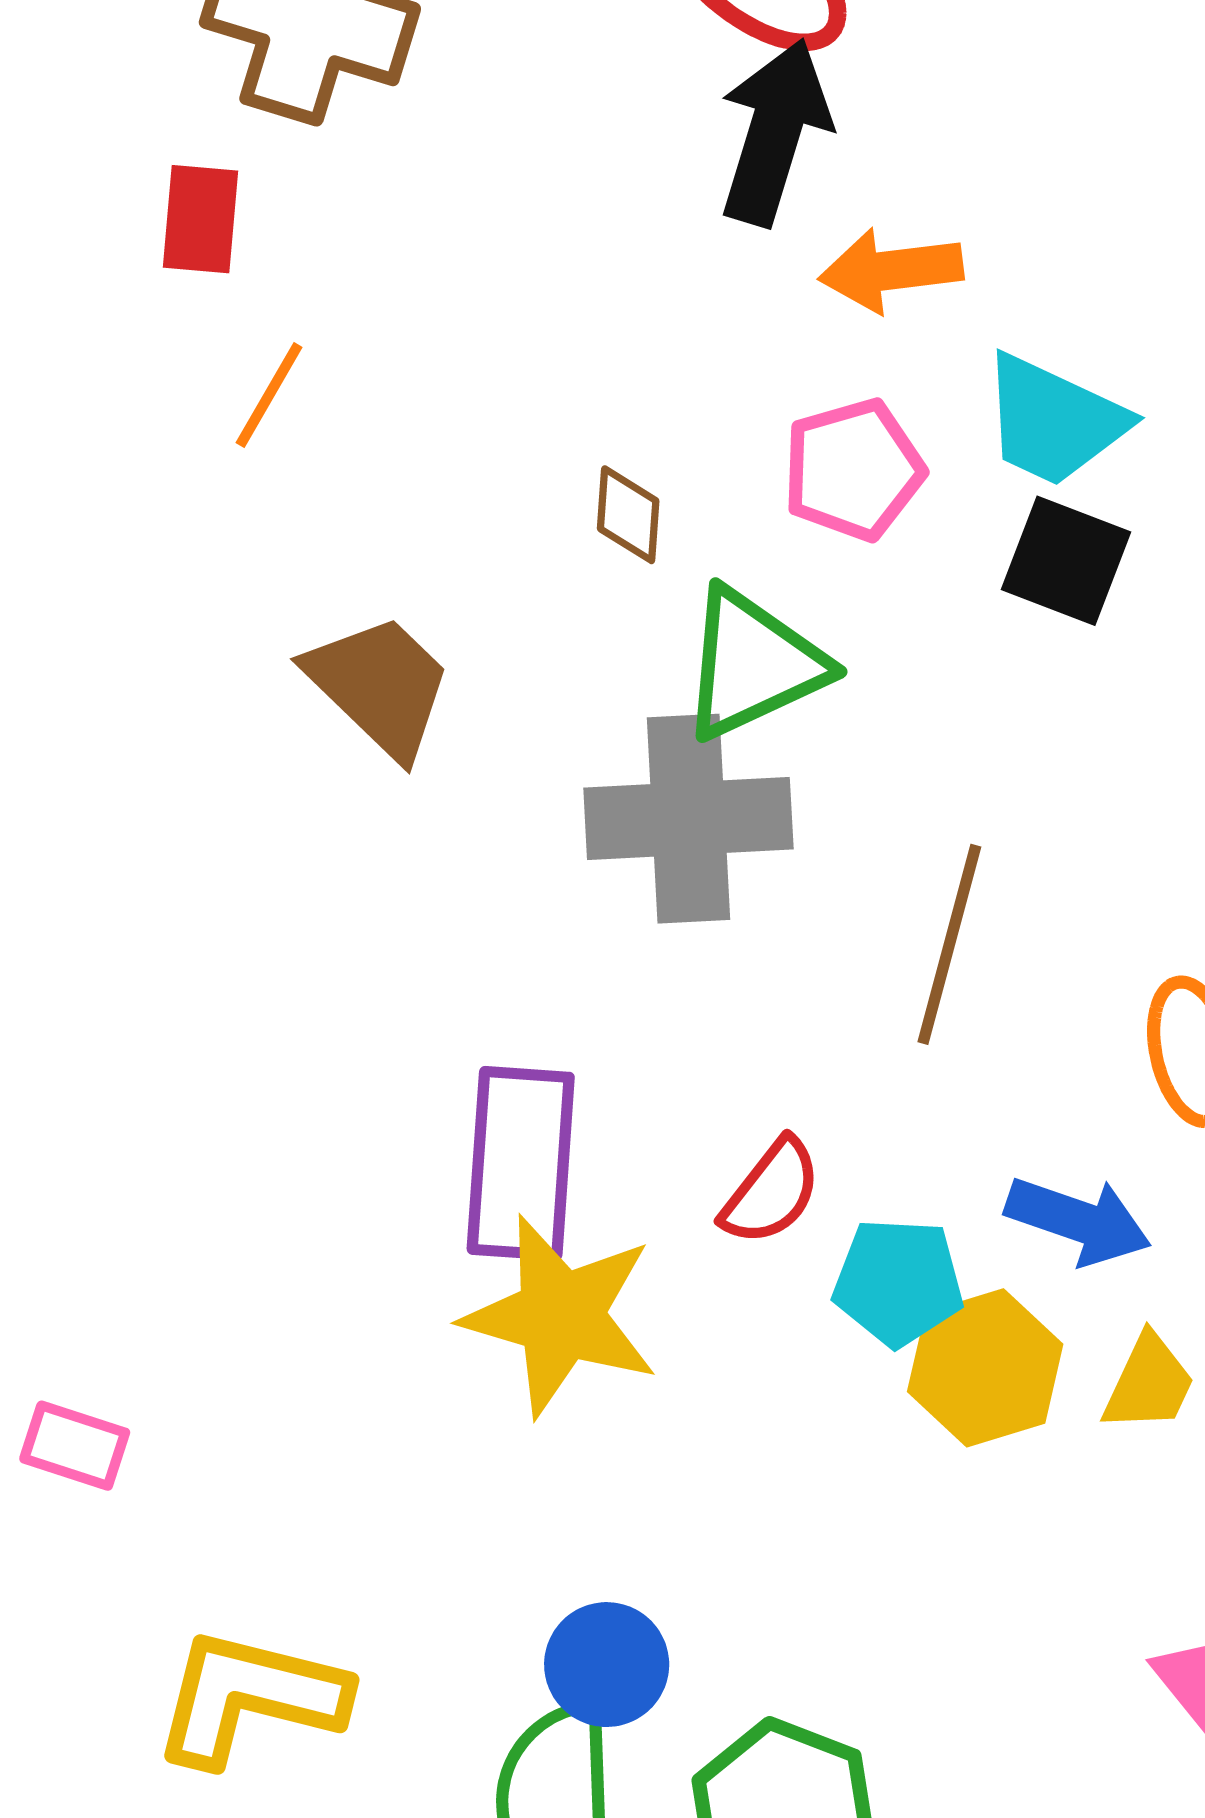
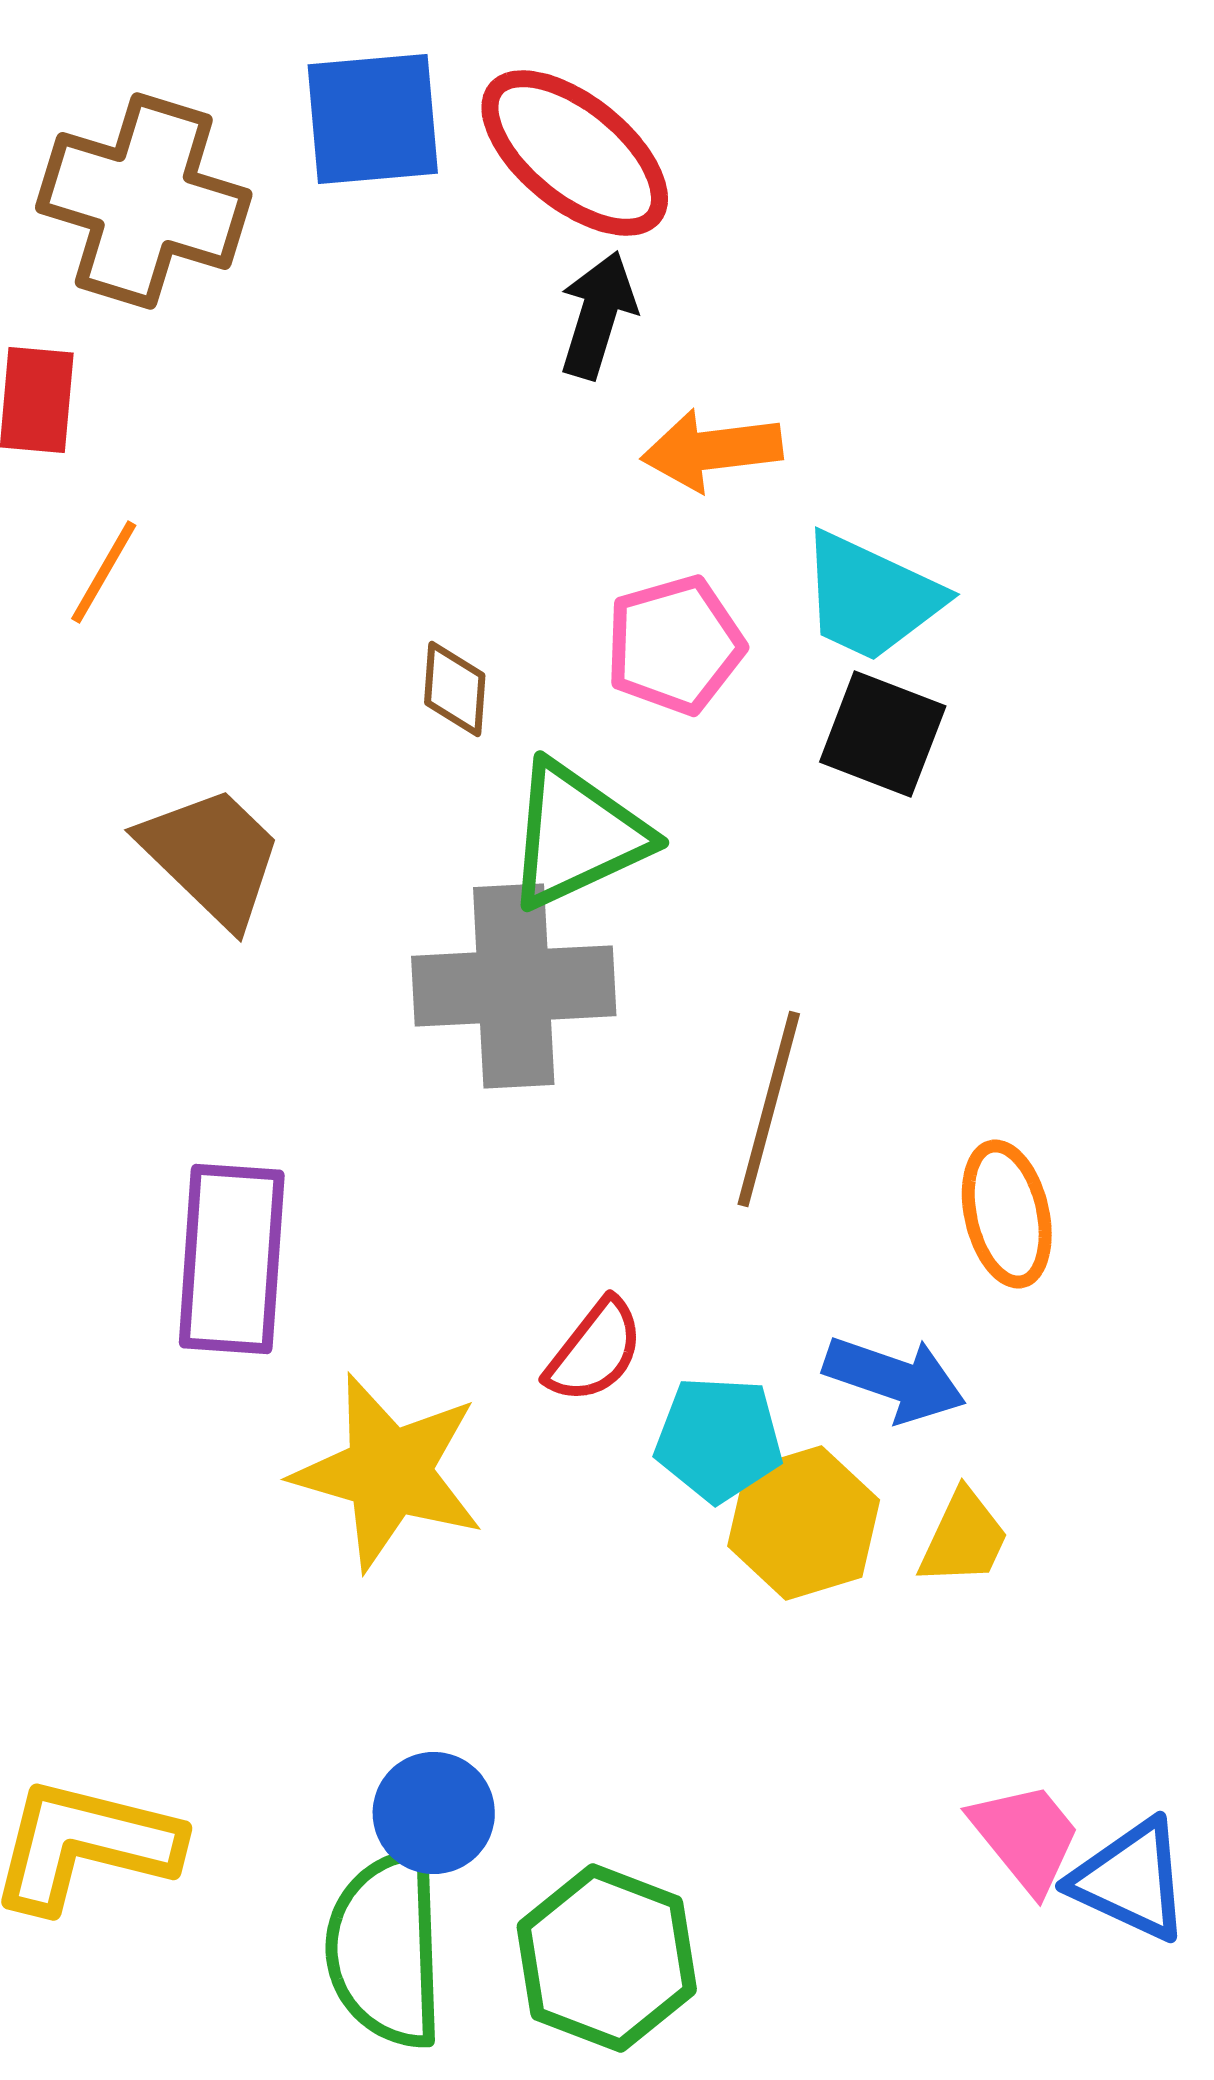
black arrow: (774, 132) -> (598, 315), size x0.7
purple rectangle: (521, 1163) -> (232, 1259), moved

